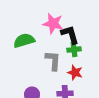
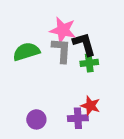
gray L-shape: (53, 61) -> (62, 50), moved
red star: (75, 73) -> (90, 106), moved

